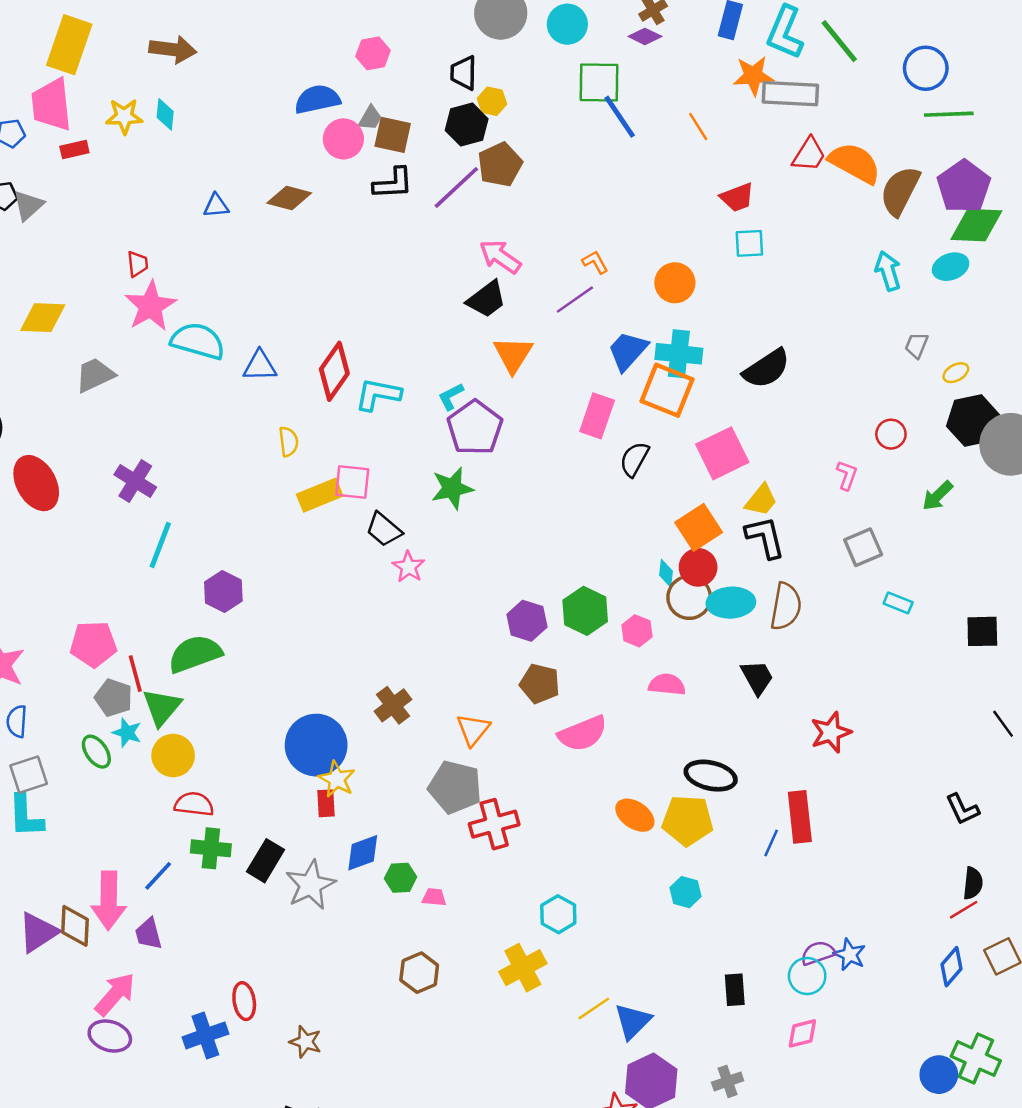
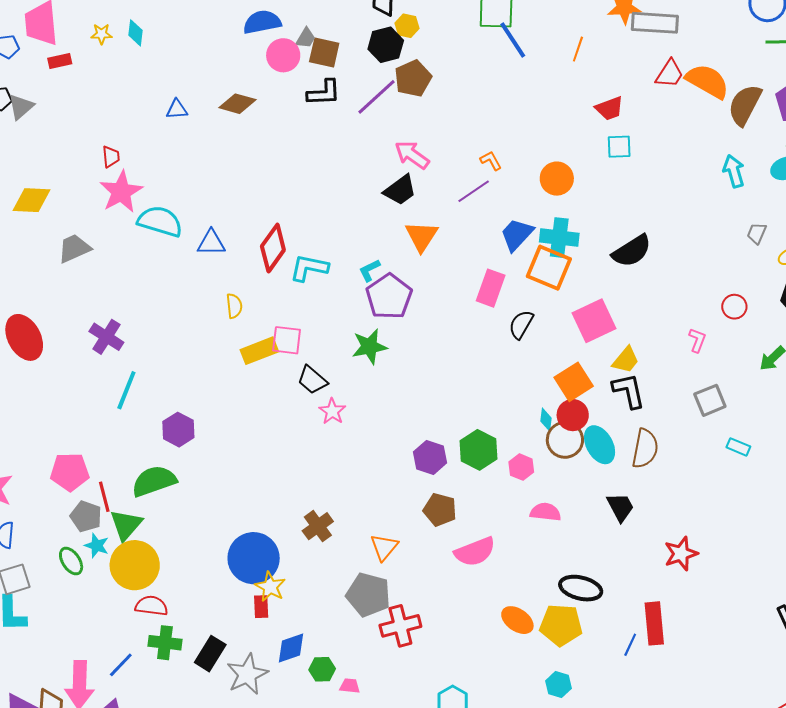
yellow star: (124, 116) -> (101, 34), size x0.7
orange line: (698, 126) -> (578, 49), turned 50
cyan ellipse: (731, 603) -> (600, 445), turned 63
yellow circle: (173, 755) -> (135, 565), size x1.4

